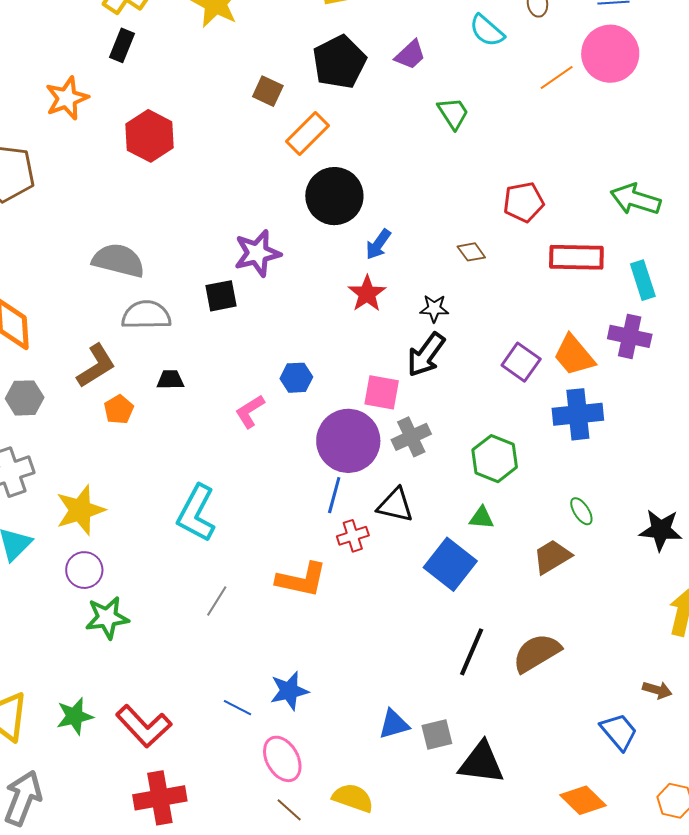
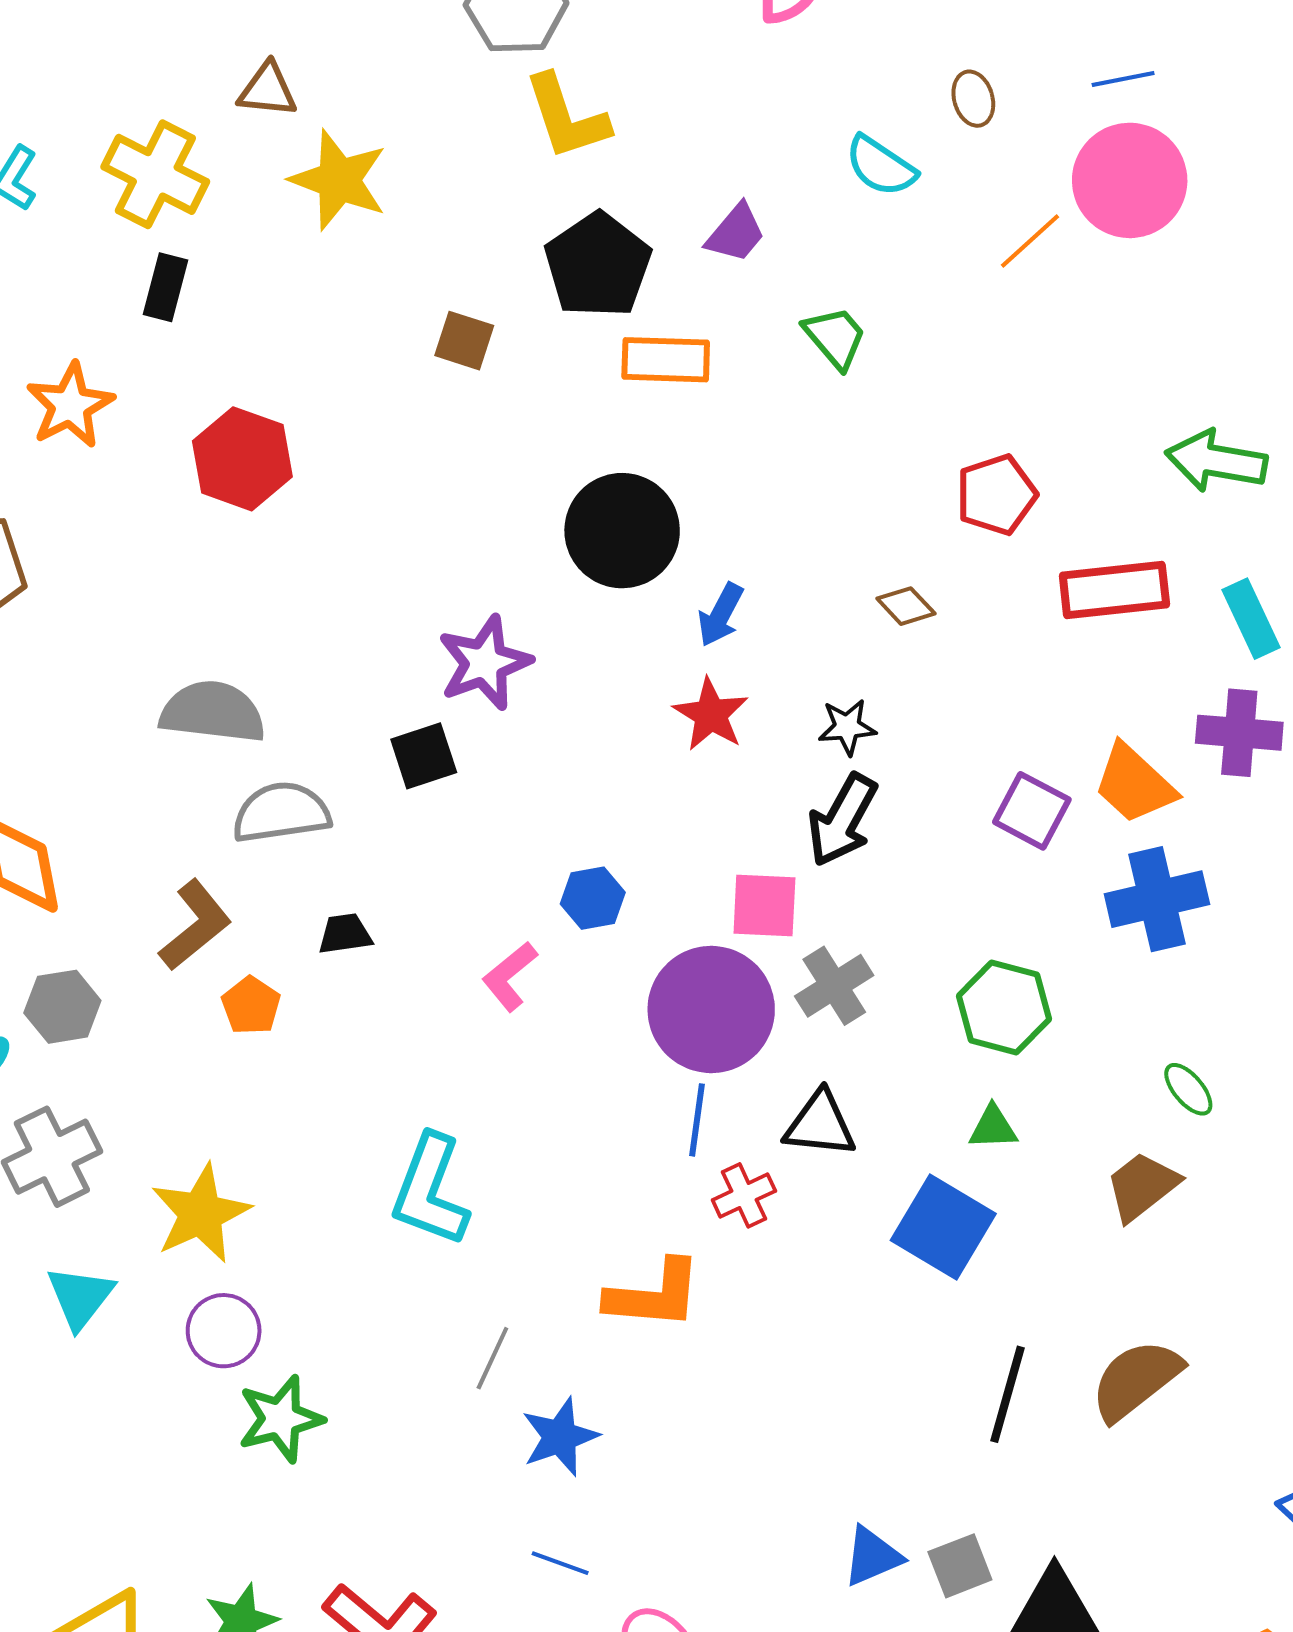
orange rectangle: (307, 133) -> (666, 360), moved, turned 54
blue star: (289, 691) -> (560, 1437), moved

